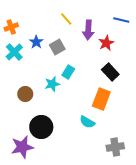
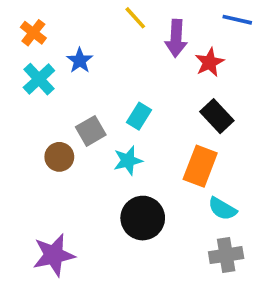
orange cross: (11, 27) -> (33, 33), turned -32
gray square: (57, 47) -> (91, 131), moved
cyan star: (52, 84) -> (128, 161), moved
cyan semicircle: (87, 122) -> (222, 209), moved
black circle: (41, 127) -> (143, 218), moved

